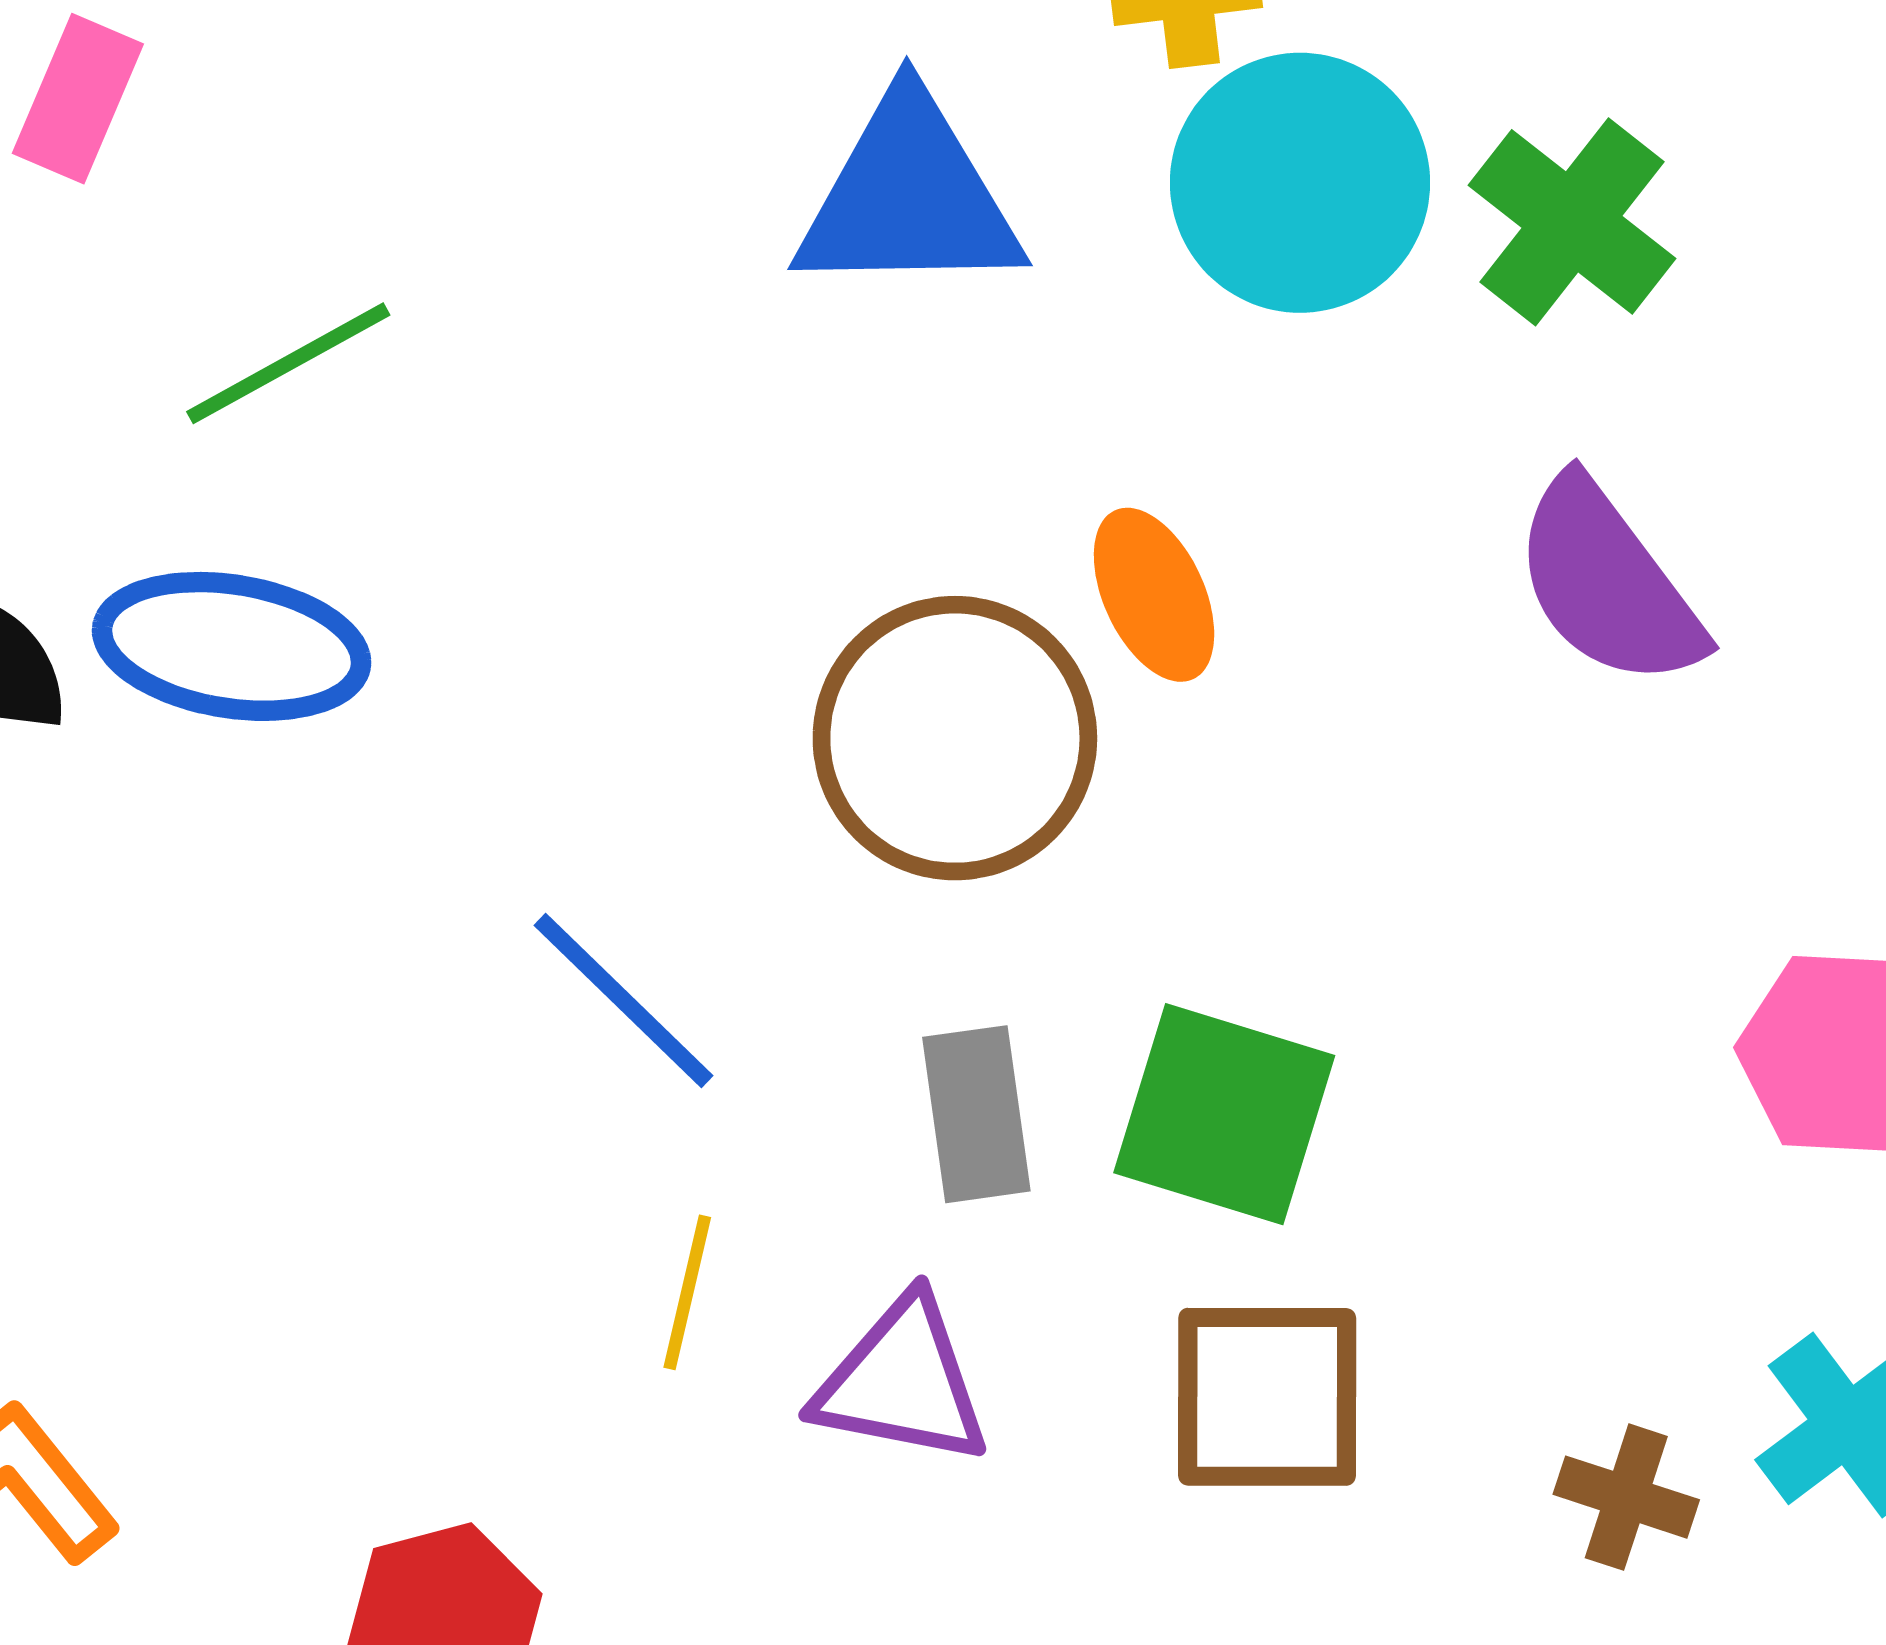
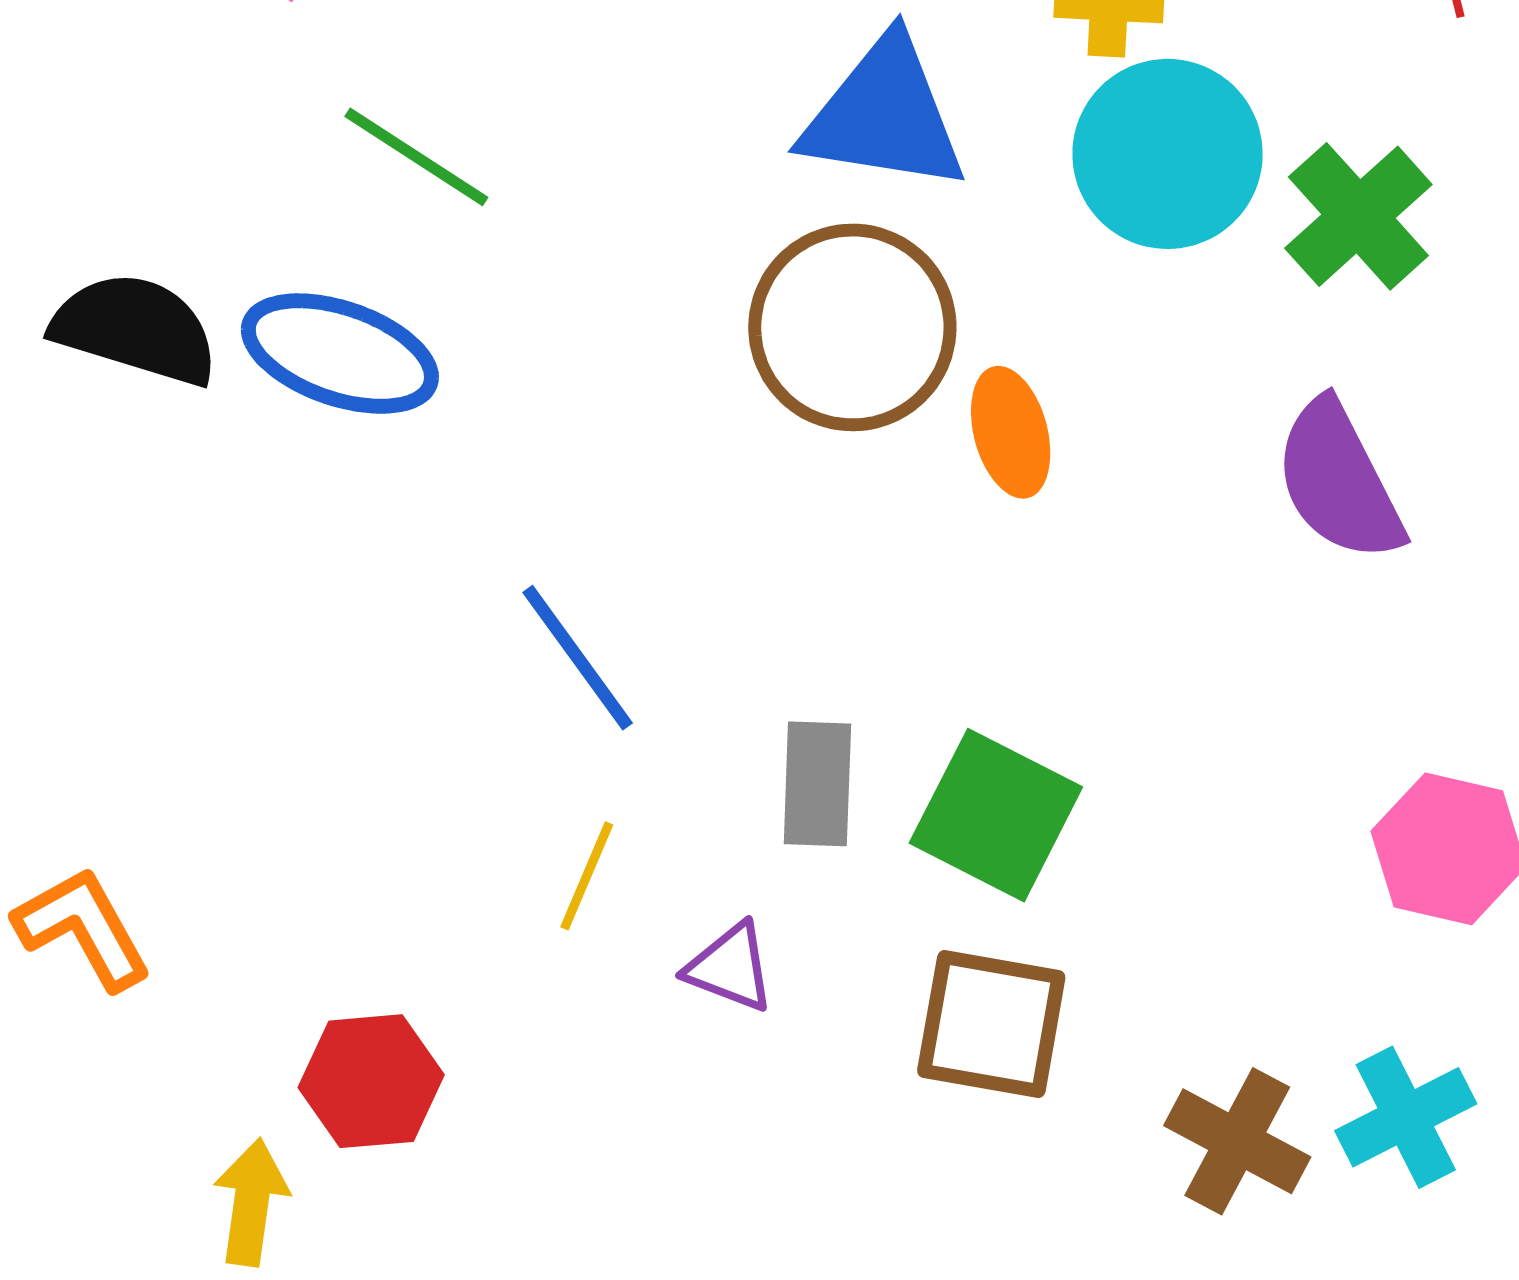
green line: (288, 363) -> (416, 157), turned 52
brown circle: (955, 738) -> (852, 327), moved
purple triangle: (902, 1382) -> (730, 967), size x0.7
brown cross: (1626, 1497) -> (1237, 1141), size x1.4

